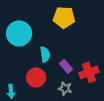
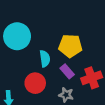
yellow pentagon: (64, 17) -> (70, 46), moved

